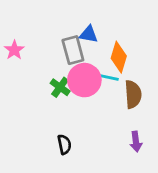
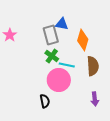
cyan line: (107, 77) -> (67, 65), moved
pink circle: (84, 80) -> (59, 80), moved
green cross: (60, 87) -> (52, 56), moved

